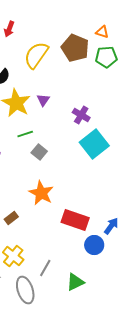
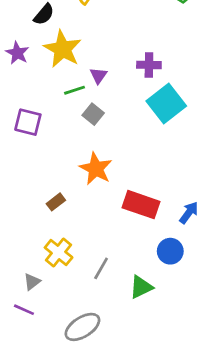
purple triangle: (43, 100) -> (98, 76), moved
purple cross: (81, 115) -> (149, 65), turned -30
blue circle: (94, 245) -> (170, 251), moved
gray ellipse: (25, 290) -> (82, 327), moved, turned 76

